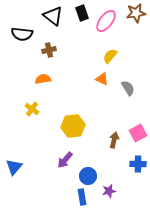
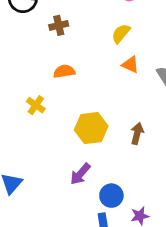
yellow semicircle: (110, 56) -> (121, 34), moved
orange semicircle: (43, 79) -> (64, 71), moved
brown arrow: (114, 140) -> (137, 133), moved

